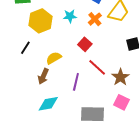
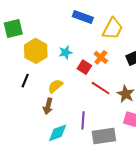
cyan star: (70, 16) -> (66, 52), moved
orange cross: (95, 19) -> (101, 57), moved
purple line: (76, 82) -> (83, 120), moved

